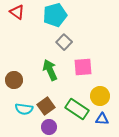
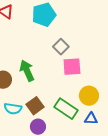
gray square: (64, 42) -> (61, 47), moved
green arrow: (50, 70) -> (27, 71), moved

